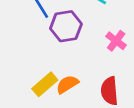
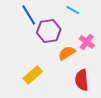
orange semicircle: (67, 84) -> (67, 53), moved

